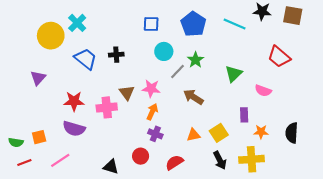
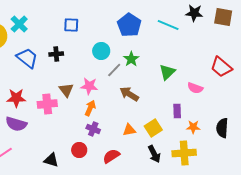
blue square: (151, 24) -> (71, 25), moved
red trapezoid: (279, 57) -> (221, 67), moved

